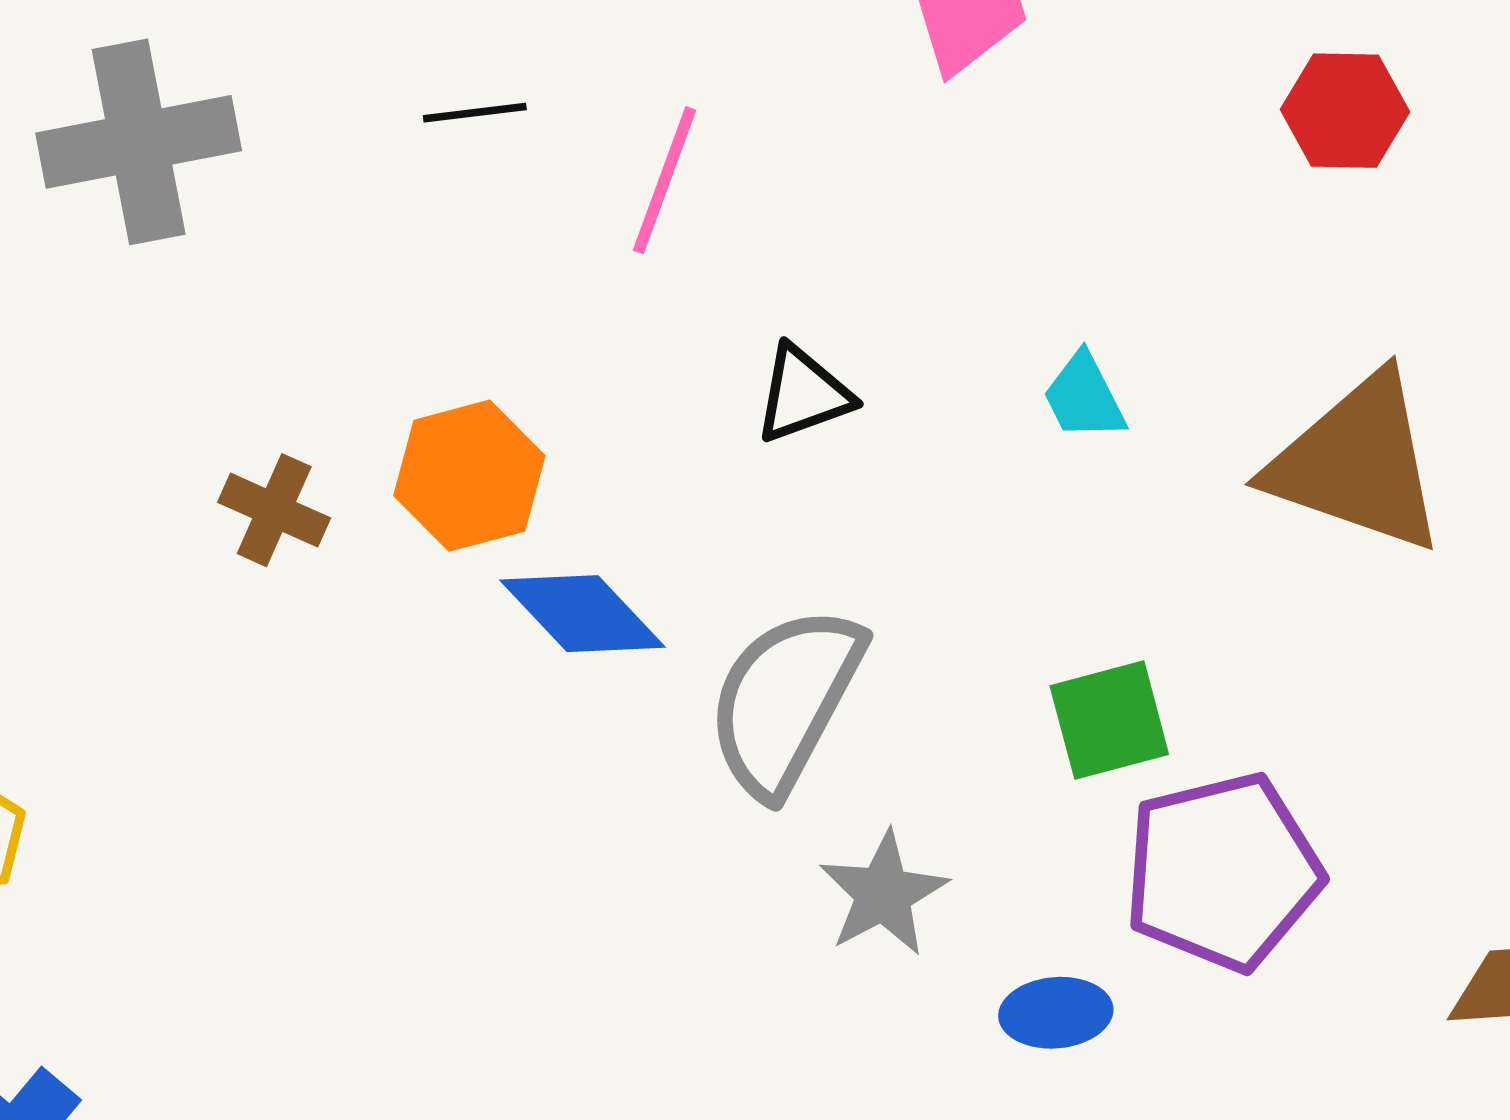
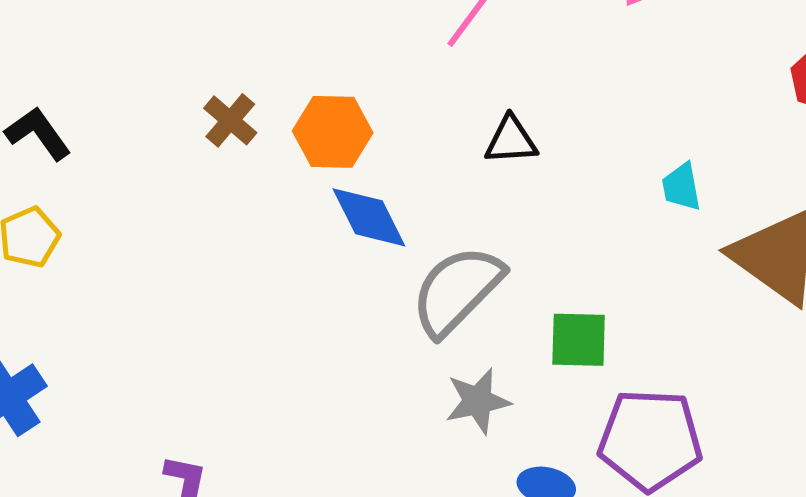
cyan trapezoid: (1084, 397) -> (681, 187), moved
green square: (1109, 720) -> (579, 340), moved

